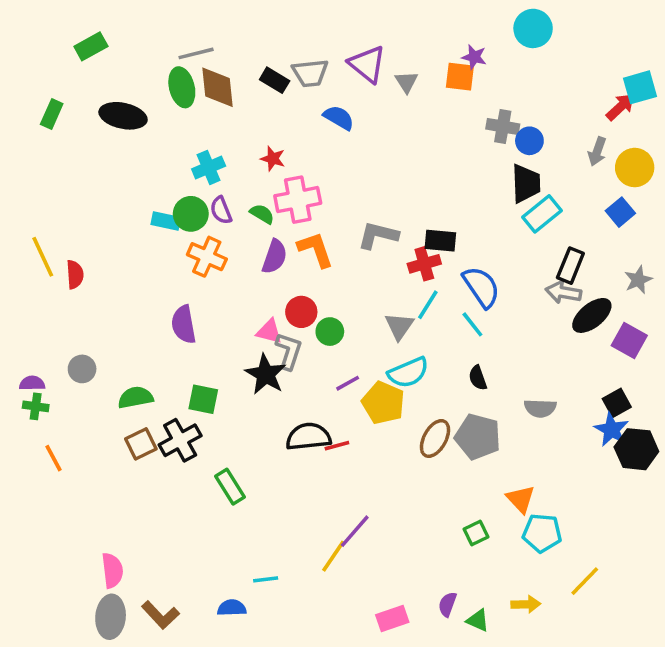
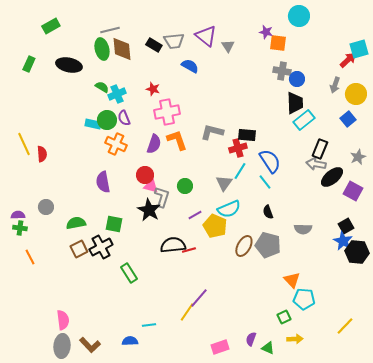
orange square: (460, 77) -> (278, 43), moved
green semicircle: (262, 214) -> (102, 87), moved
red circle: (301, 312) -> (145, 175), moved
green square: (476, 533) -> (284, 317), moved
yellow line: (585, 581) -> (345, 326), moved

